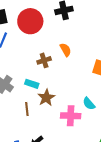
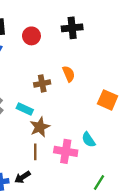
red circle: (30, 21) -> (31, 36), size x0.6
brown line: (27, 109) -> (35, 152), moved

